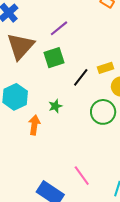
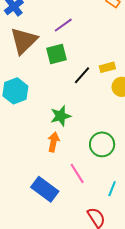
green star: (55, 106) -> (61, 116), moved, size x1.5
green circle: (103, 112) -> (102, 144), moved
orange arrow: (34, 125) -> (53, 142), moved

